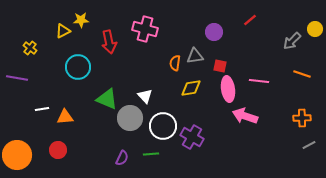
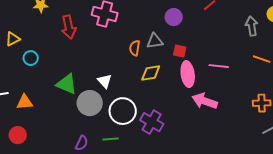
yellow triangle: (63, 31) -> (13, 39), moved
gray arrow: (292, 41) -> (252, 26), turned 126
cyan circle: (78, 67) -> (31, 58), moved, size x0.6

